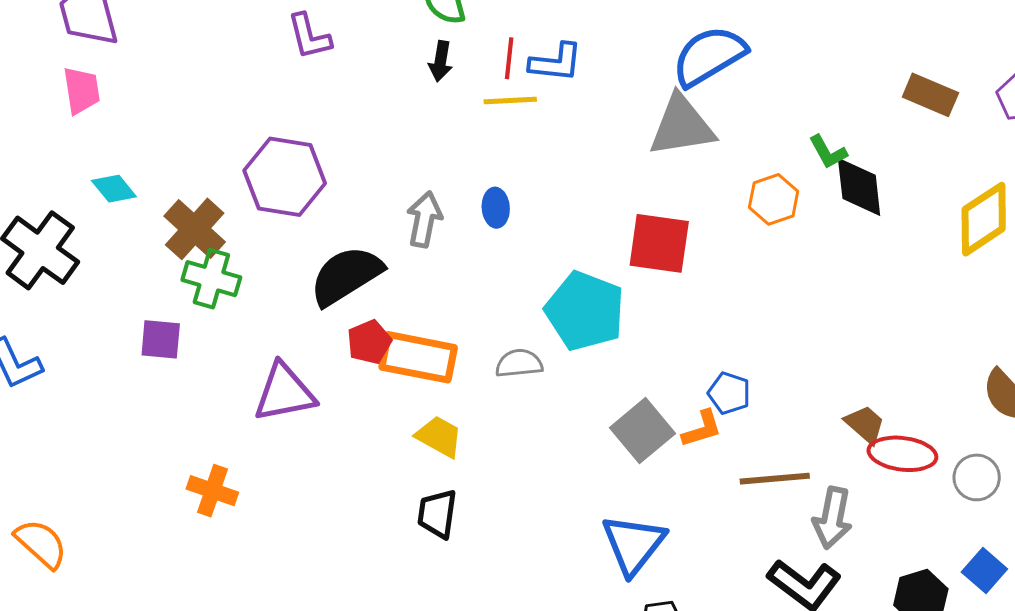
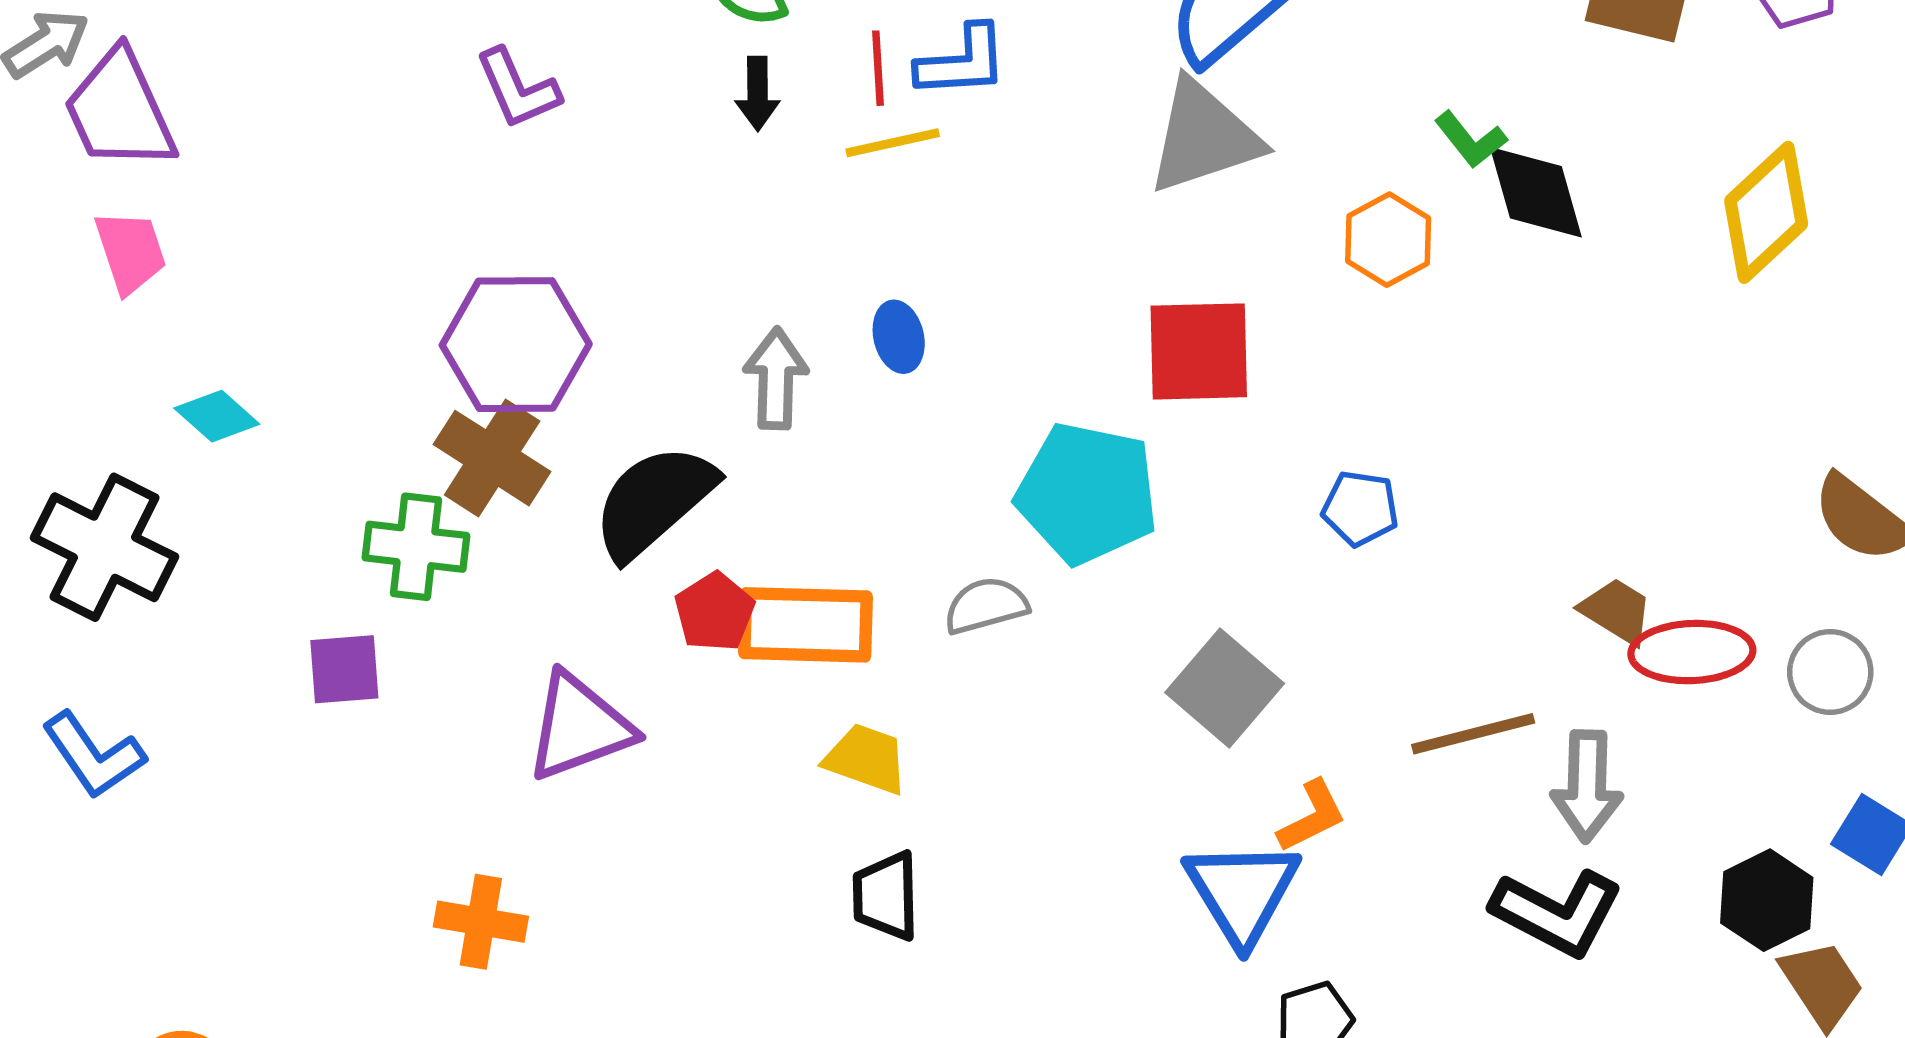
brown cross: (195, 229) -> (492, 458), moved
blue pentagon: (729, 393) -> (1360, 508), moved
orange L-shape: (702, 429) -> (1312, 816), moved

